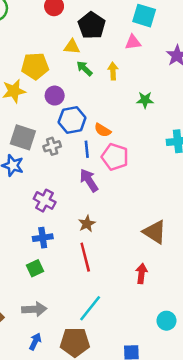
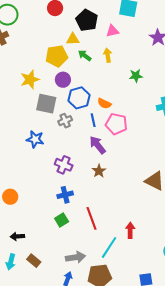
pink triangle: (133, 42) -> (112, 31), moved
yellow pentagon: (35, 66) -> (57, 56), moved
gray square: (23, 137) -> (46, 104), moved
brown star: (87, 224) -> (99, 171), moved
red line: (85, 257) -> (91, 218), moved
red arrow: (141, 274) -> (130, 230), moved
gray arrow: (34, 309) -> (76, 257), moved

